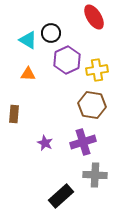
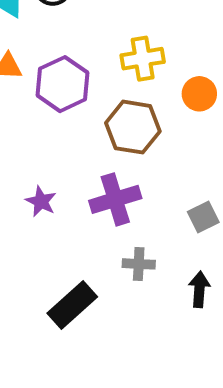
purple hexagon: (67, 60) -> (62, 84), moved
gray cross: (95, 175) -> (139, 264), size x0.7

